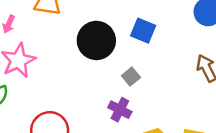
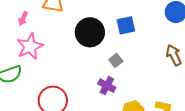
blue square: (143, 31) -> (126, 25), turned -36

